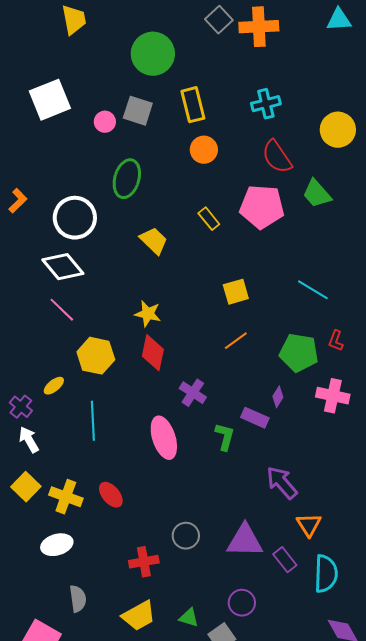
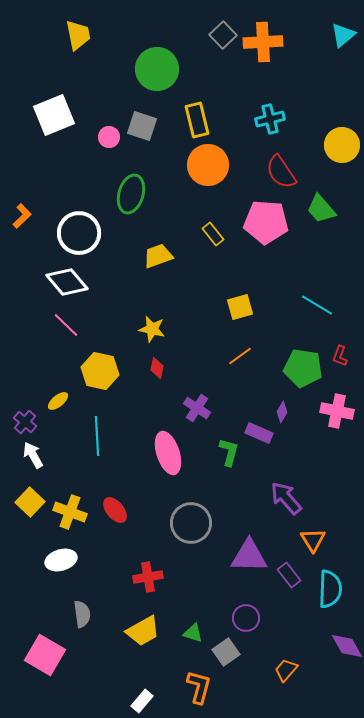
cyan triangle: (339, 20) -> (343, 35), turned -36
orange circle: (204, 150) -> (208, 165), size x1.5
yellow trapezoid: (154, 241) -> (158, 256), turned -64
red diamond: (153, 353) -> (157, 368), size x0.6
gray circle: (186, 536) -> (191, 523), moved, size x1.5

